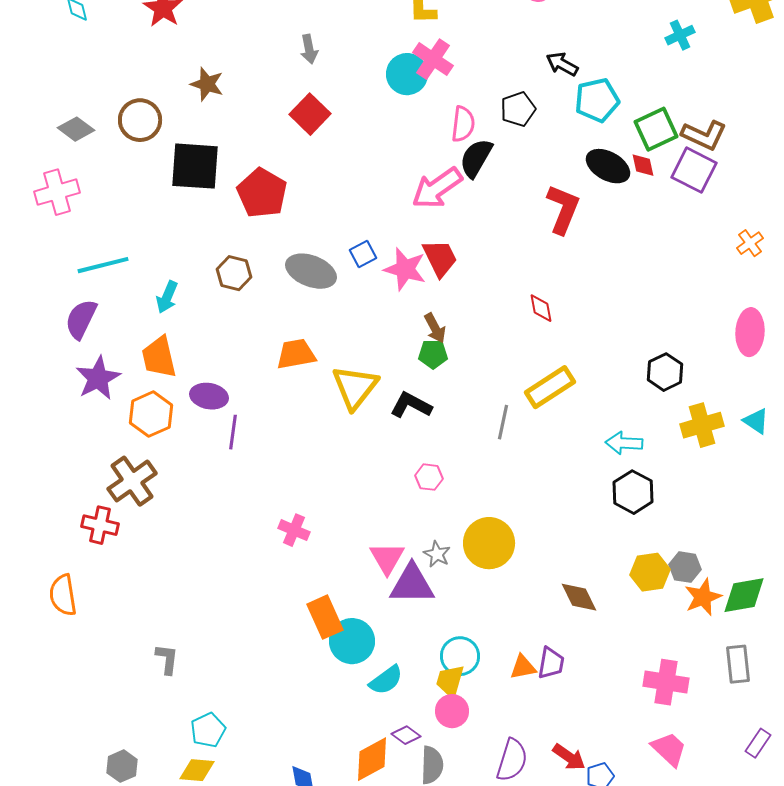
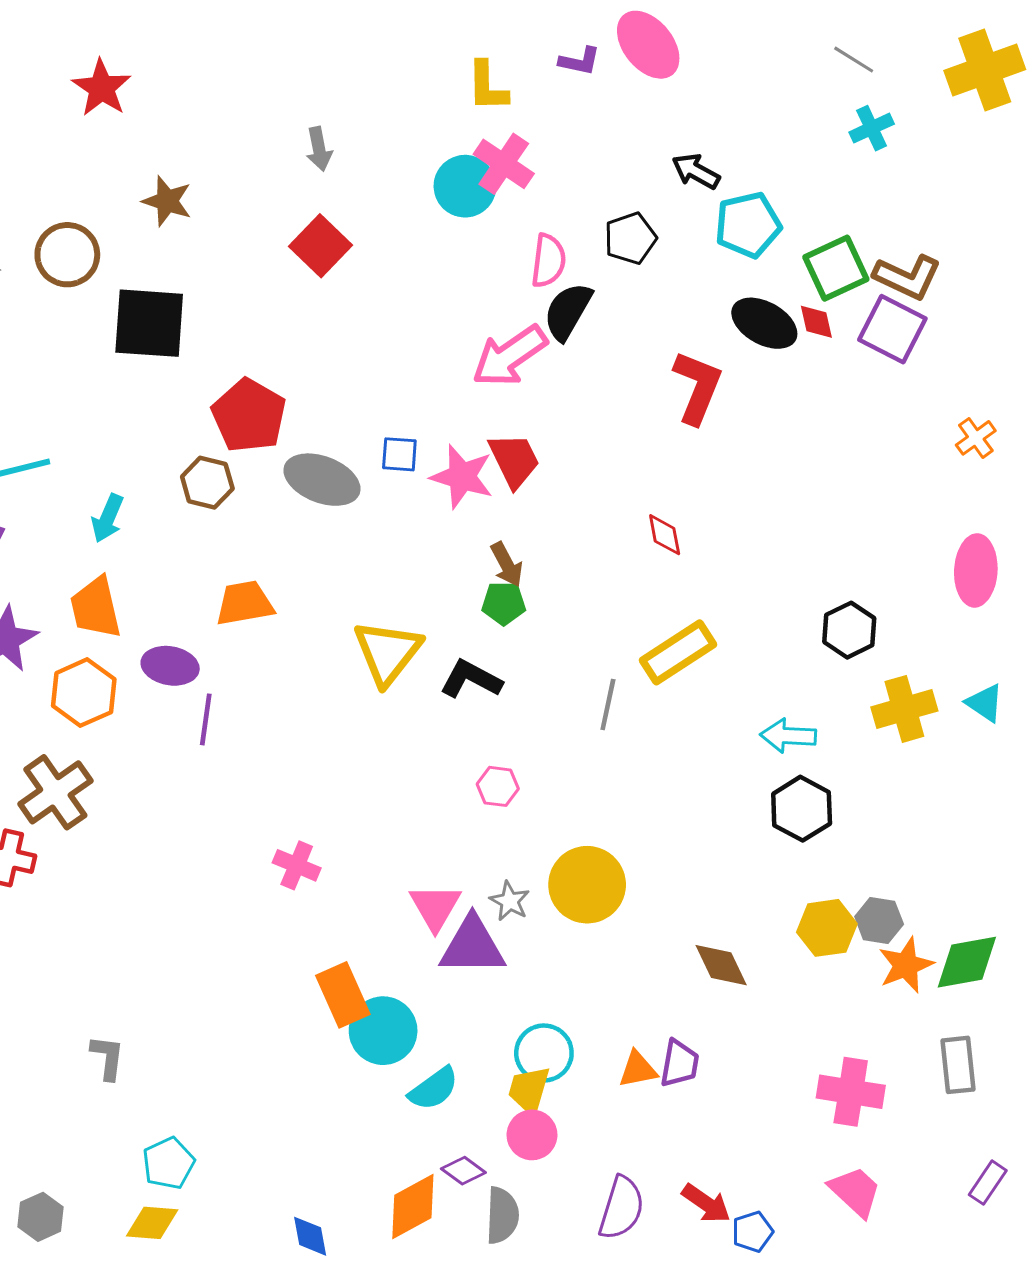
red pentagon: (262, 193) -> (249, 416), moved
blue square: (363, 254) -> (399, 454), turned 32
orange trapezoid: (296, 354) -> (245, 603), moved

